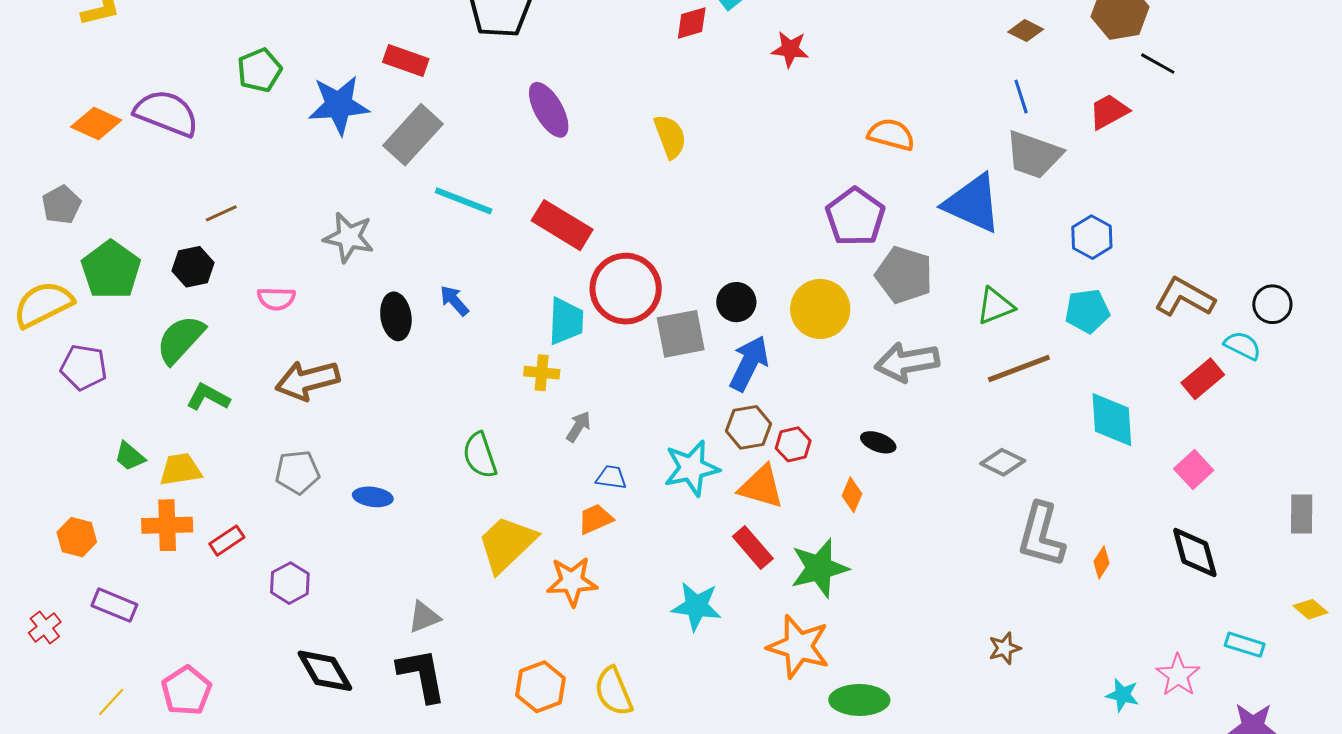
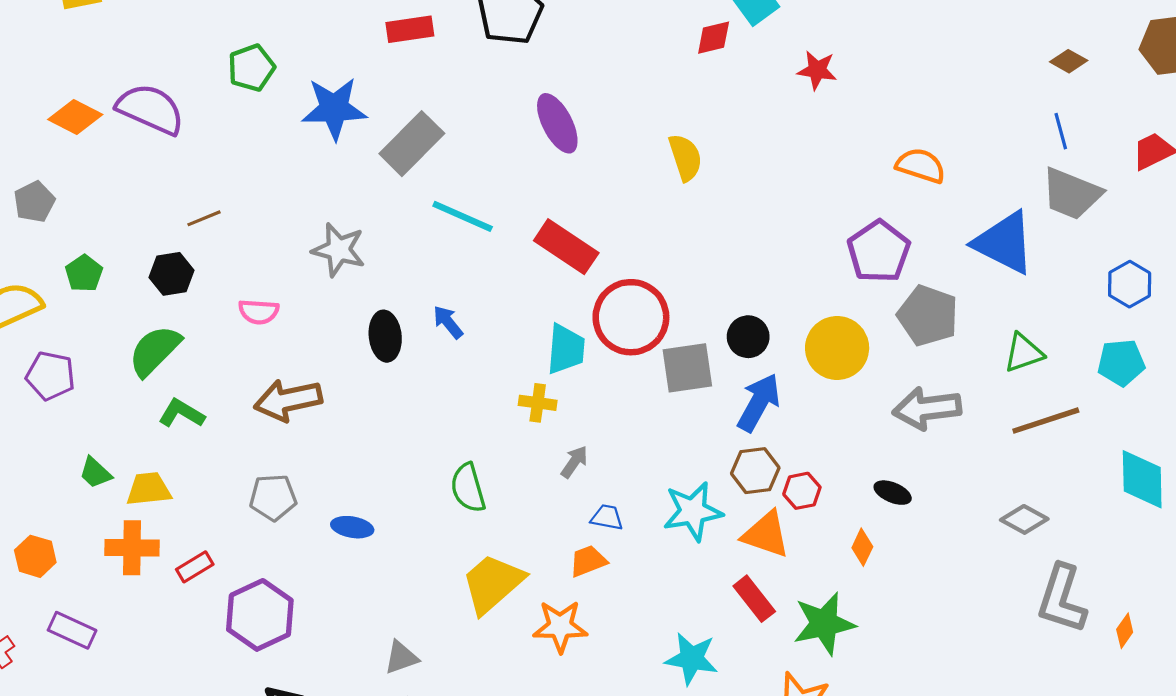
red rectangle: (406, 61) -> (410, 29), moved, turned -30
green pentagon: (111, 270) -> (84, 273), size x0.6
purple hexagon: (290, 583) -> (260, 615), size x1.6

